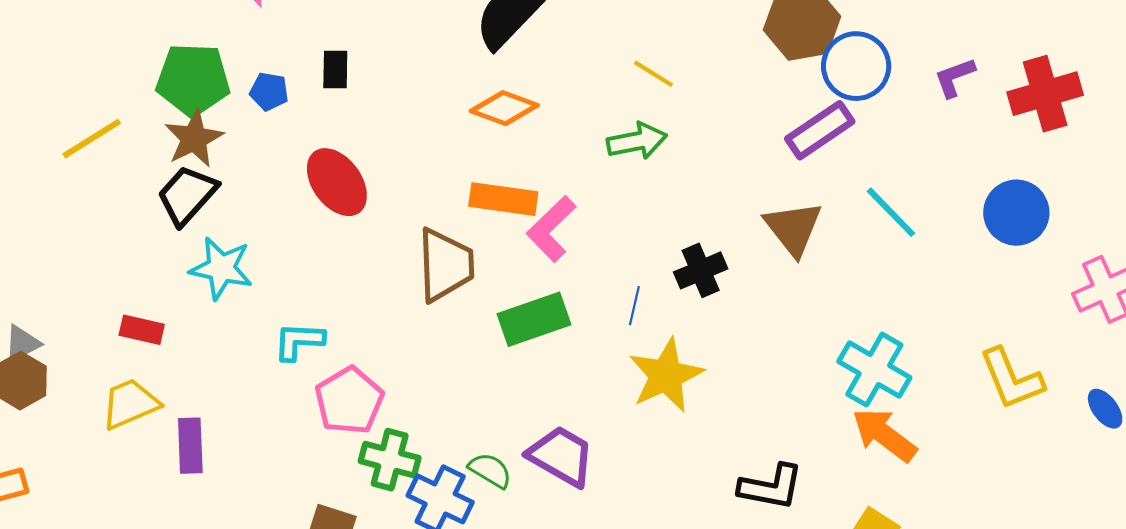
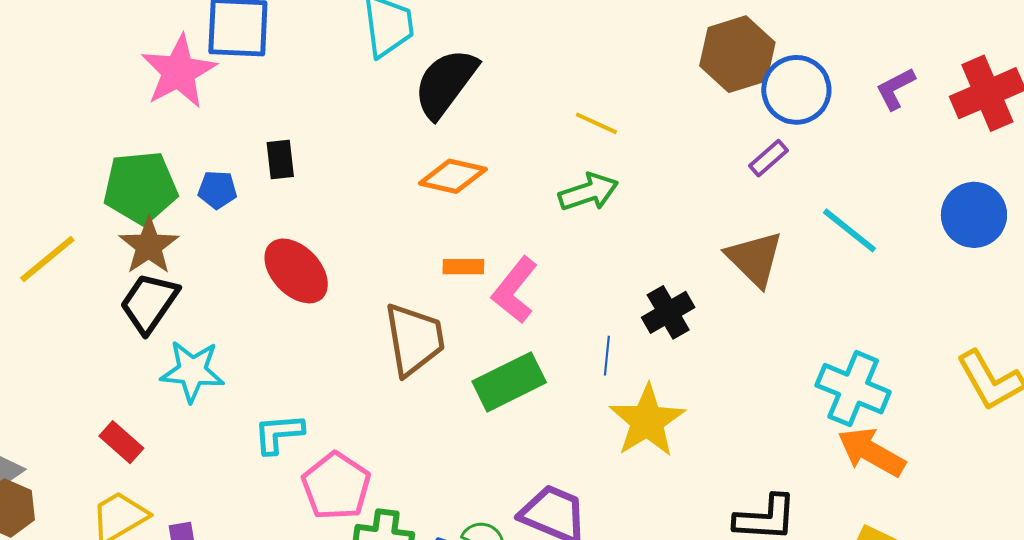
purple rectangle: (820, 130) -> (768, 158), size x0.6
orange rectangle: (503, 199) -> (463, 267), size x0.6
red rectangle: (142, 330) -> (121, 442), turned 36

